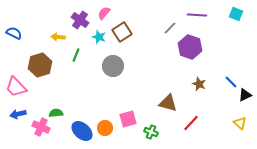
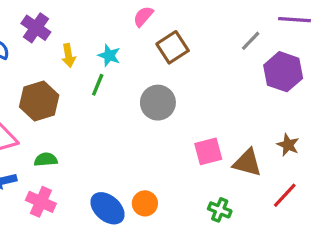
purple cross: (80, 20) -> (36, 28), moved
yellow arrow: (58, 37) -> (68, 55), turned -104
cyan star: (99, 37) -> (109, 55), moved
brown star: (199, 84) -> (288, 145), moved
green semicircle: (56, 113) -> (46, 160), moved
pink square: (128, 119) -> (208, 151), moved

